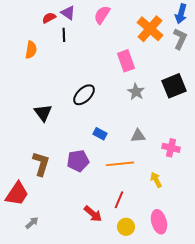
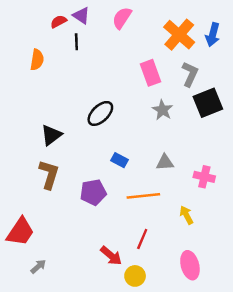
blue arrow: (181, 14) -> (213, 35), moved
gray L-shape: (180, 39) -> (190, 74), moved
black triangle: (43, 113) -> (51, 135), turned 30
brown L-shape: (41, 164) -> (49, 174), moved
yellow circle: (126, 227) -> (135, 276), moved

